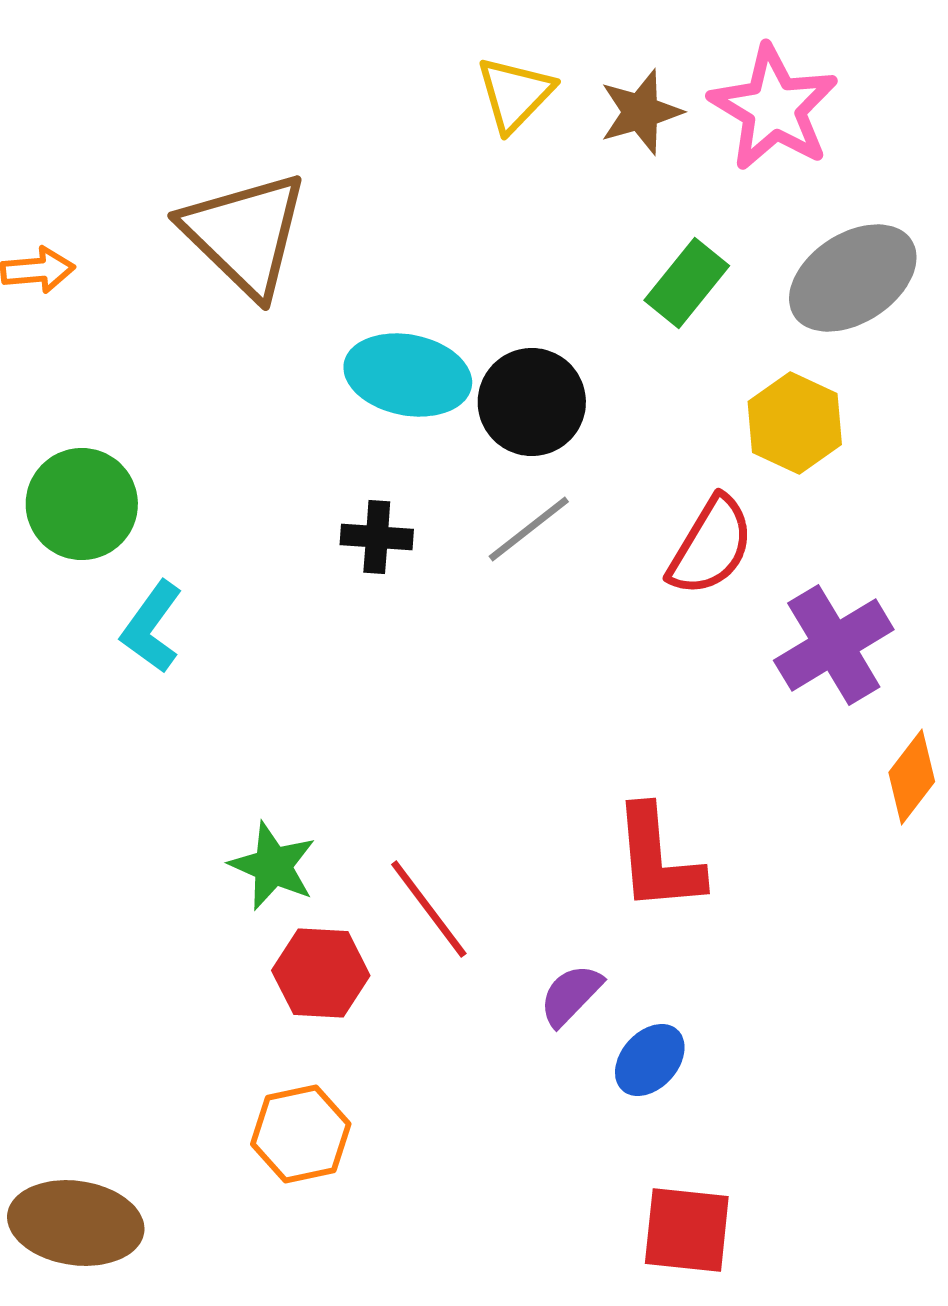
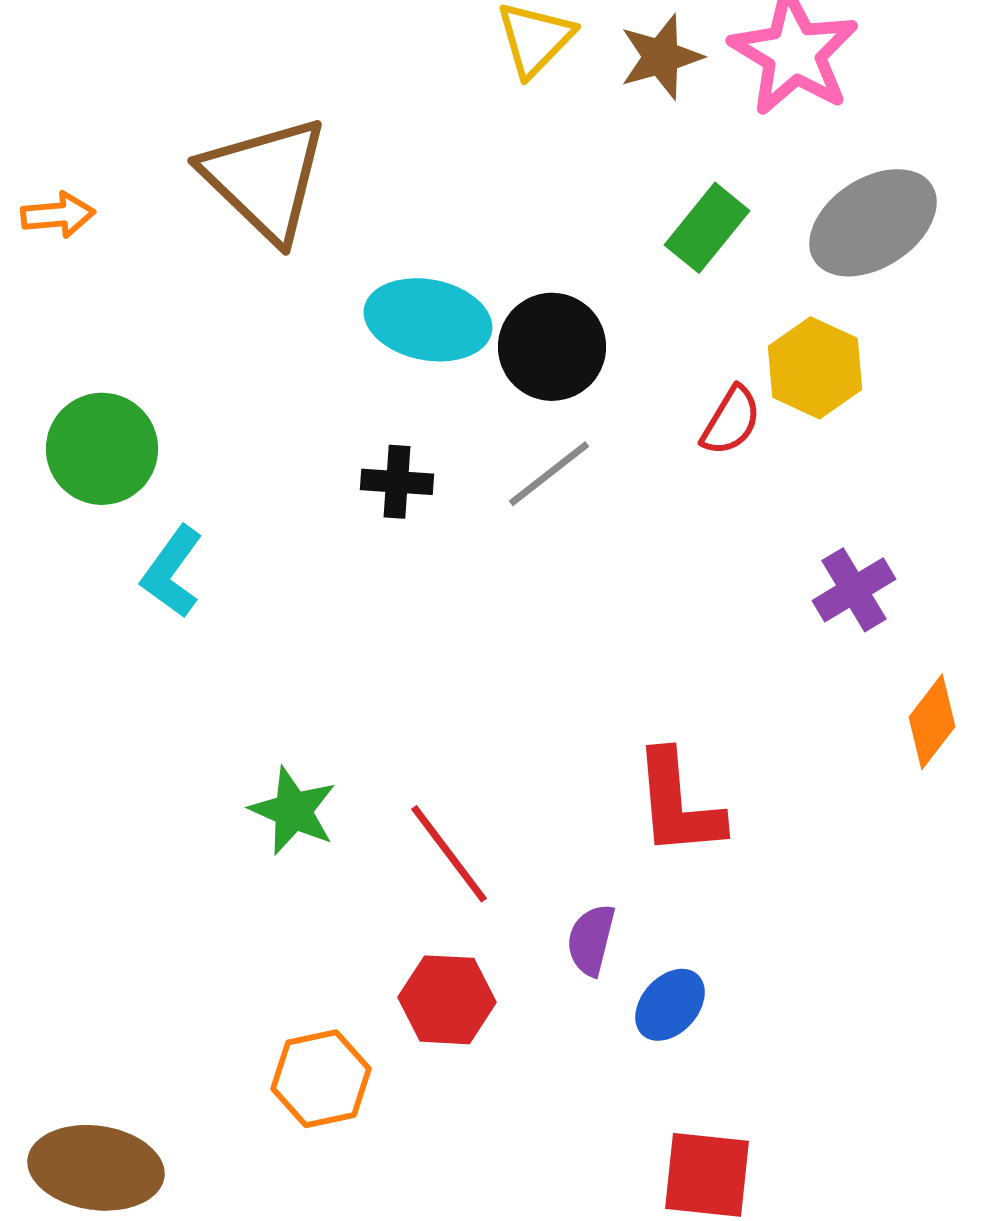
red semicircle: (711, 546) -> (731, 421), moved, size x0.7
purple cross: (834, 645) -> (854, 590), size x0.7
red hexagon: (321, 973) -> (447, 1000), moved
purple semicircle: (571, 995) -> (591, 940), turned -30

